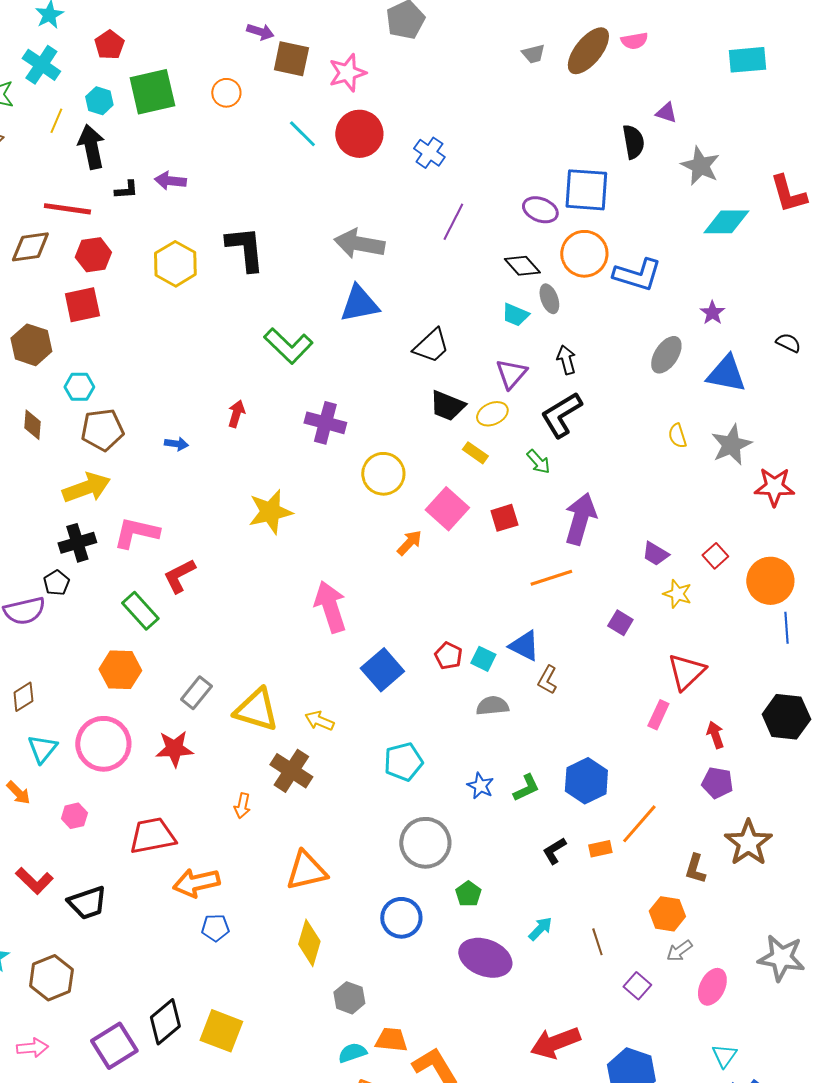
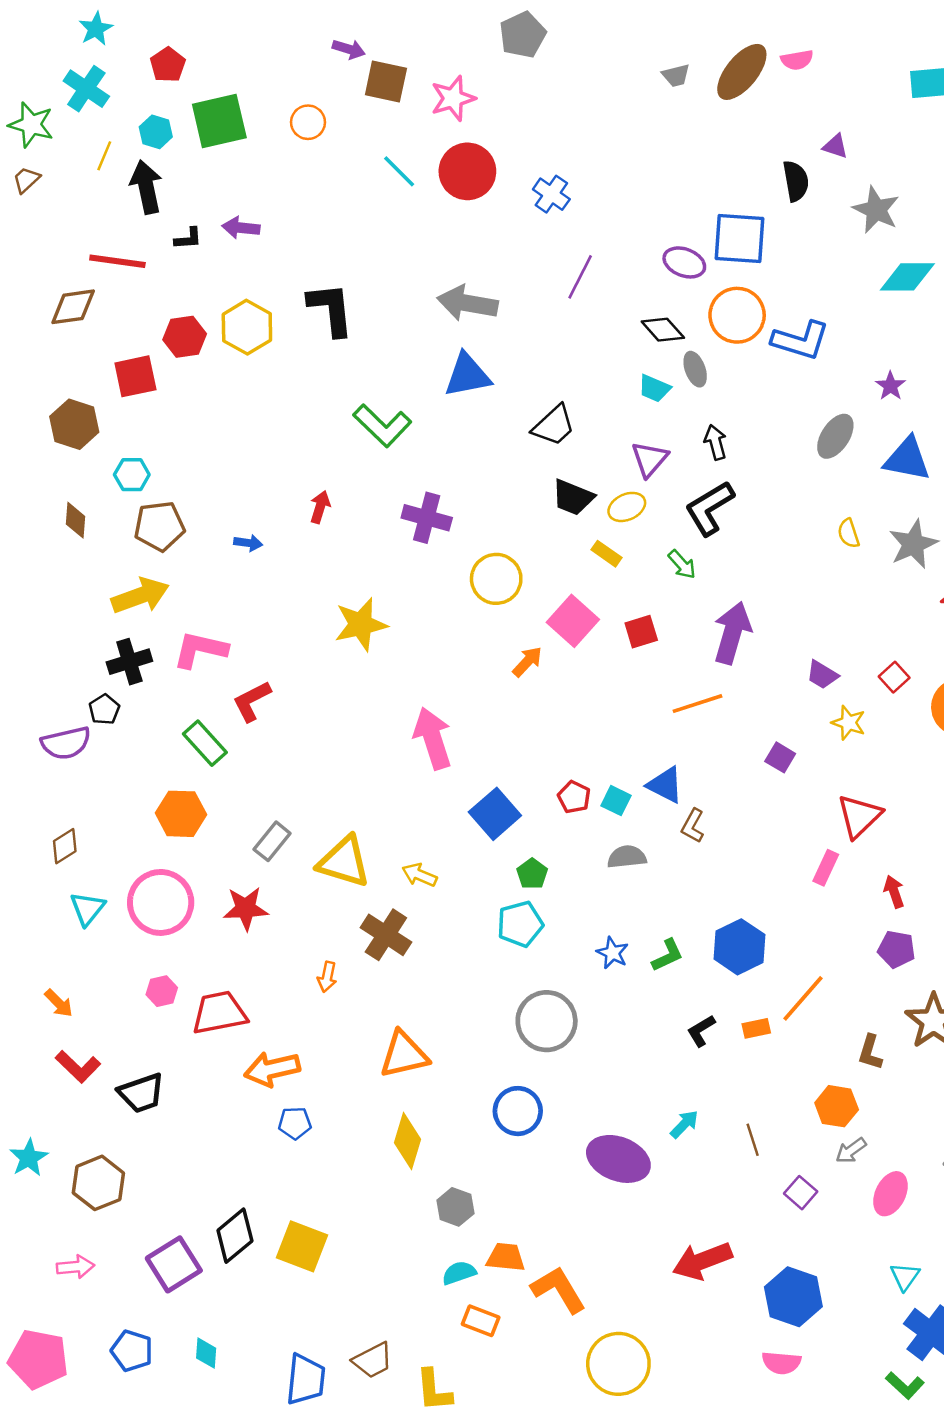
red hexagon: (93, 255) -> (185, 337), moved
orange arrow: (18, 793) -> (59, 1003), moved
pink hexagon: (74, 816) -> (162, 991), moved
green pentagon: (468, 894) -> (532, 874), moved

